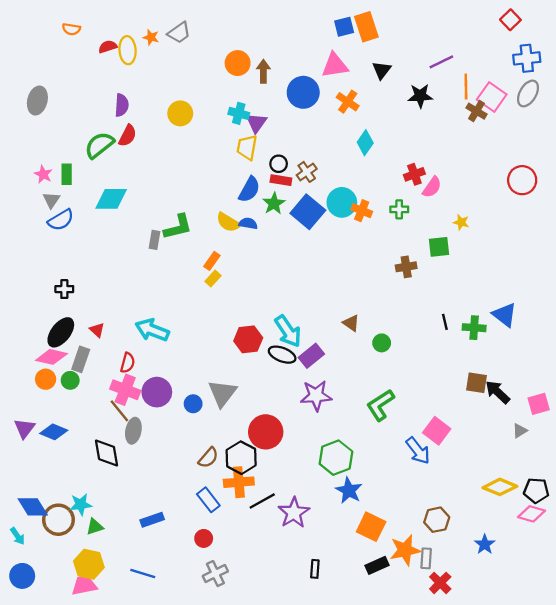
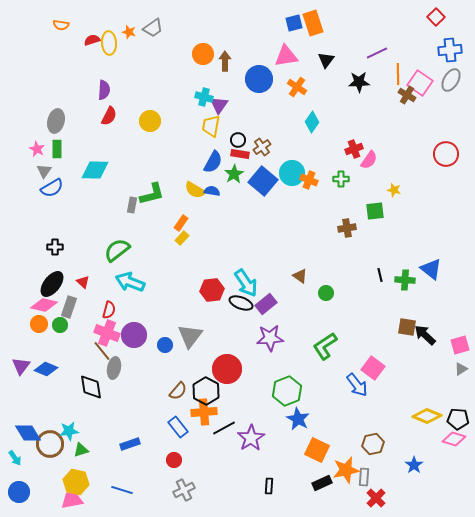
gray ellipse: (37, 101) -> (56, 121), moved
yellow circle: (180, 113) -> (150, 121), moved
green semicircle: (99, 145) -> (117, 250), moved
gray triangle: (520, 431) -> (461, 369), moved

